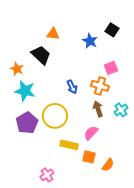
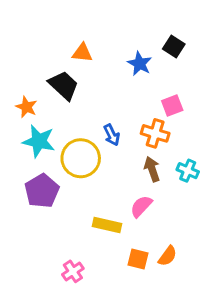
cyan cross: (121, 110) -> (188, 171), turned -32
yellow circle: (55, 116) -> (81, 158), moved
orange square: (89, 157) -> (138, 259), moved

